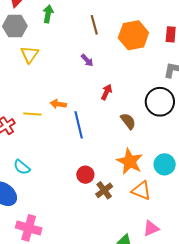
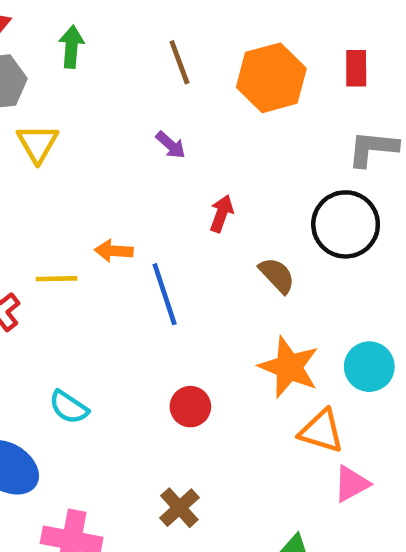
cyan semicircle: (22, 167) -> (69, 407), moved
brown cross: (104, 190) -> (179, 508), moved
pink triangle: (151, 228) -> (352, 484), moved

